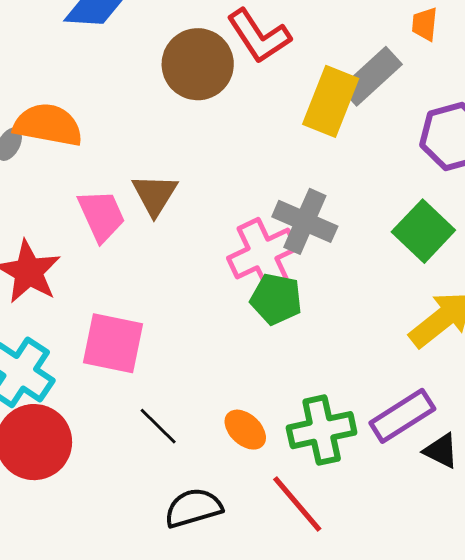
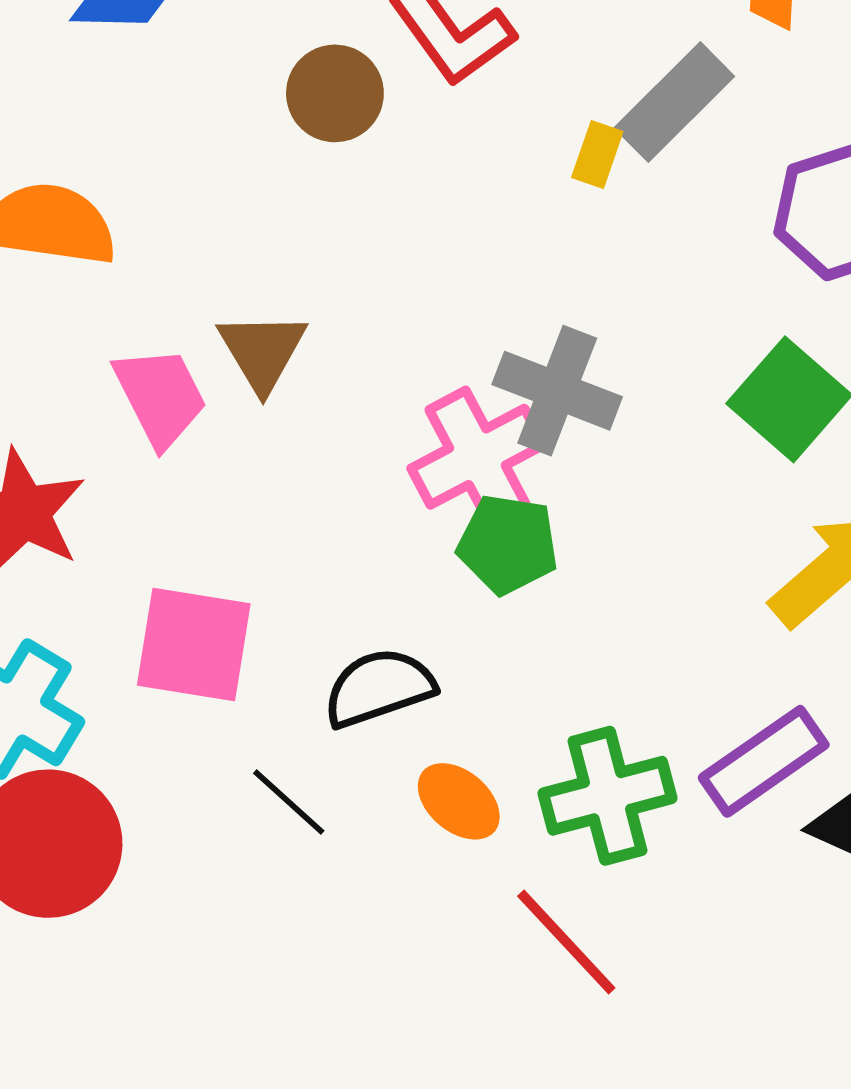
brown circle: (198, 64) -> (335, 93), size x0.7
yellow rectangle: (331, 101) -> (597, 154), size x0.5
black semicircle: (193, 508) -> (379, 688), moved

